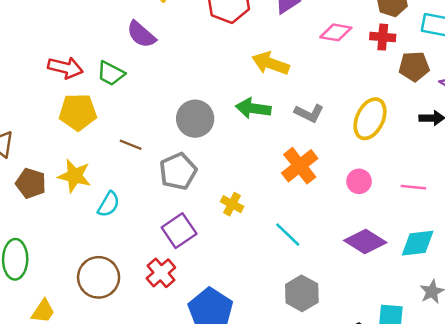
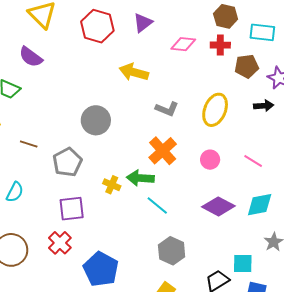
green arrow: (253, 108) -> (140, 178), moved
gray circle: (195, 119) -> (96, 120), moved
pink line: (413, 187) -> (253, 161), turned 30
purple square: (179, 231) -> (72, 209), turned 32

